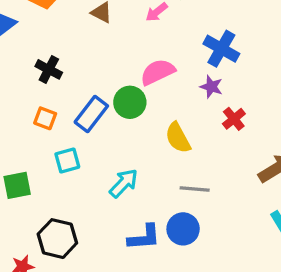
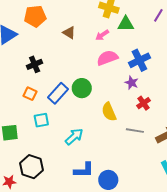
blue cross: (221, 49) -> (139, 60), turned 30
black cross: (49, 69) -> (35, 64), turned 35
pink semicircle: (158, 72) -> (107, 58), moved
gray line: (195, 189) -> (135, 131), moved
blue circle: (183, 229) -> (108, 180), moved

